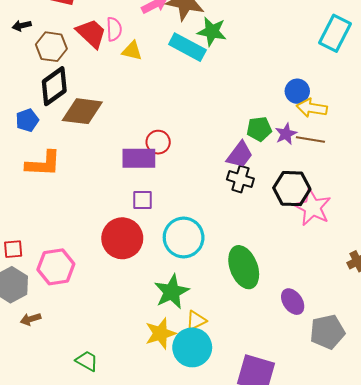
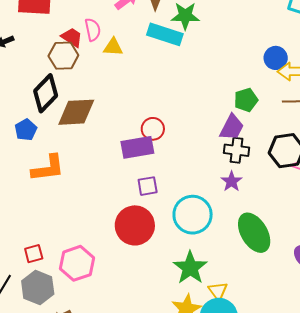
red trapezoid: (91, 33) -> (72, 37), size x0.7
brown hexagon: (51, 47) -> (63, 56), moved
purple star: (286, 134) -> (231, 181), moved
yellow triangle: (196, 321) -> (218, 291), turned -30

